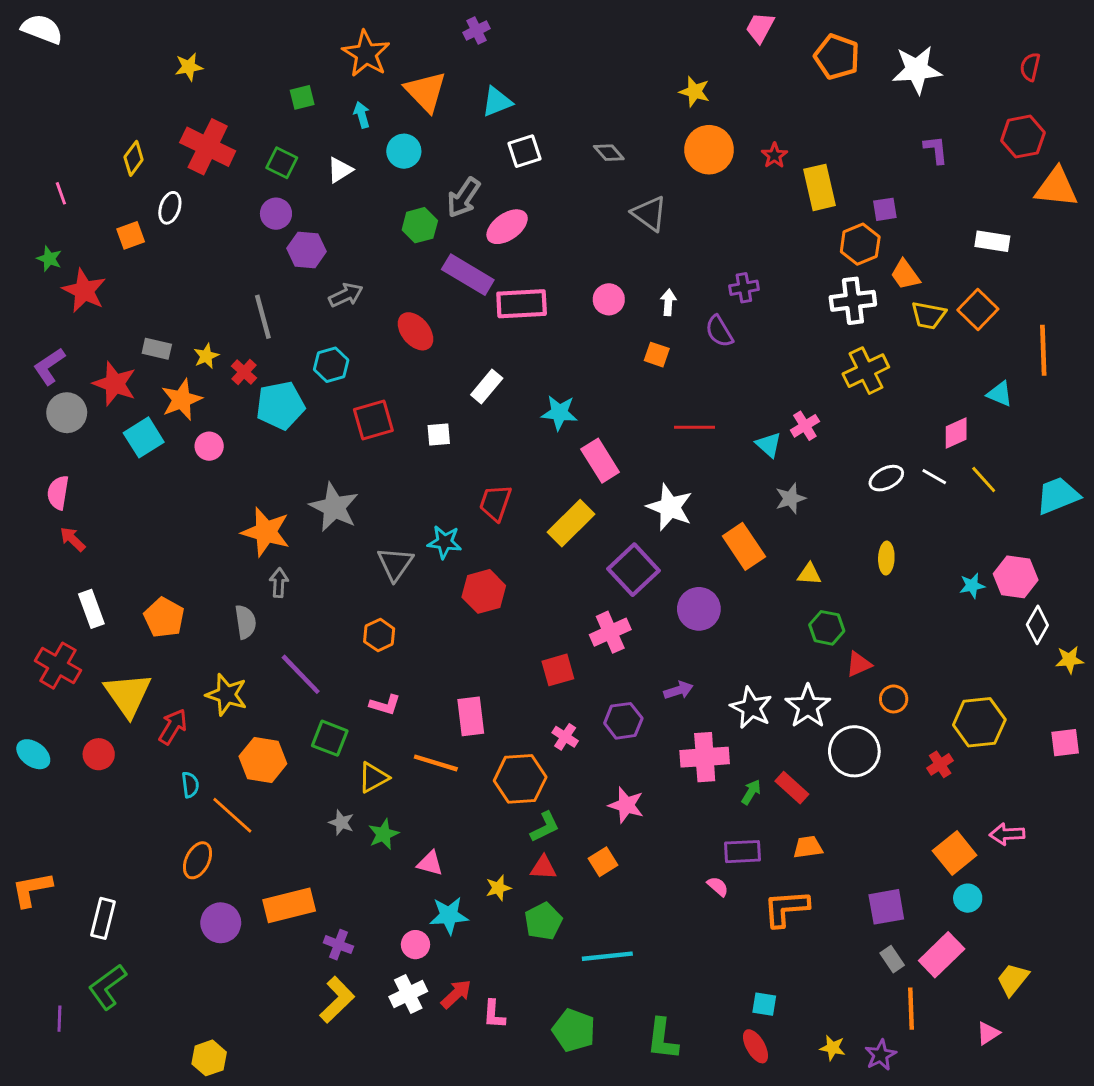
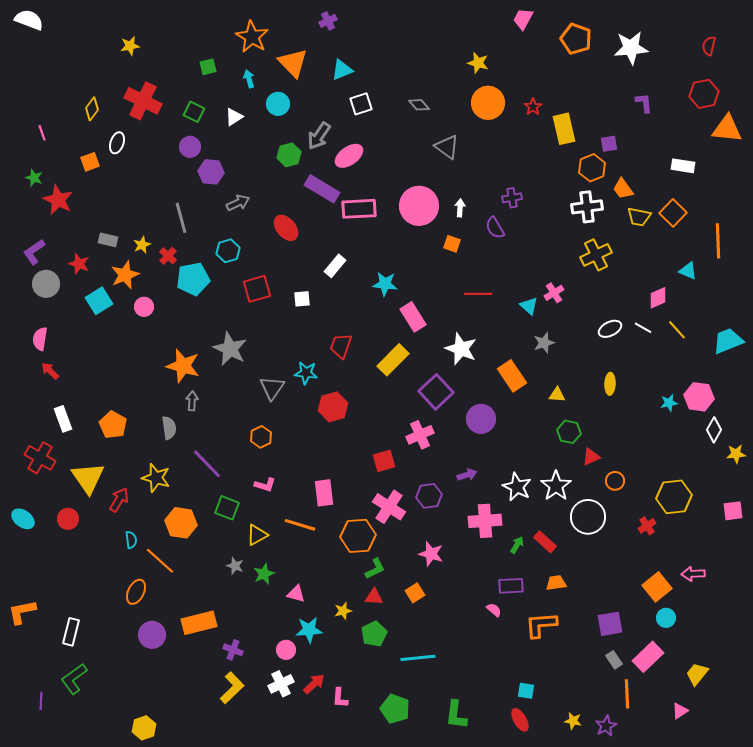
pink circle: (609, 299) -> (419, 206), size x1.8
red star: (115, 384) -> (79, 264), size x0.7
pink cross: (565, 737) -> (389, 507), size x1.8

